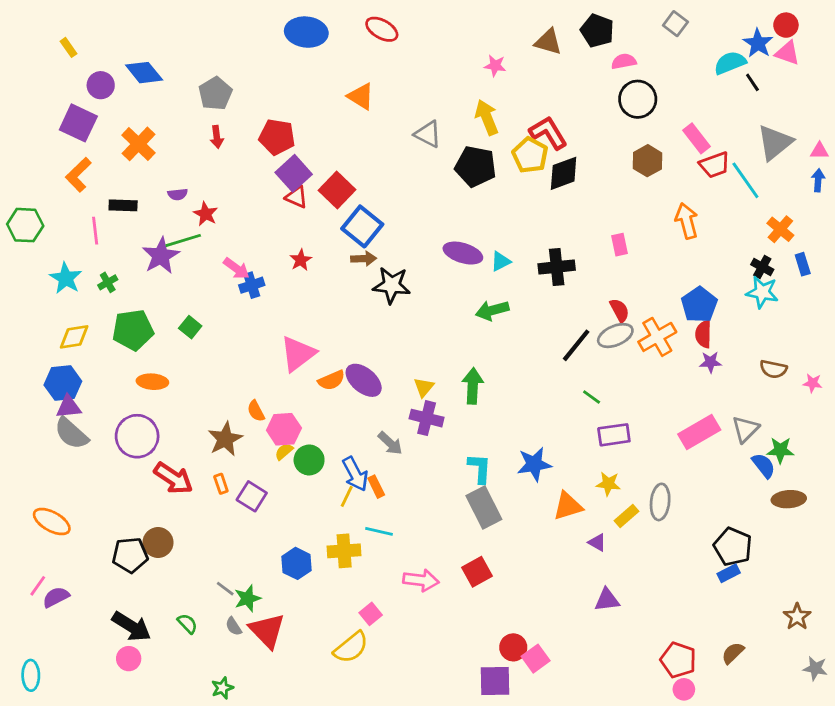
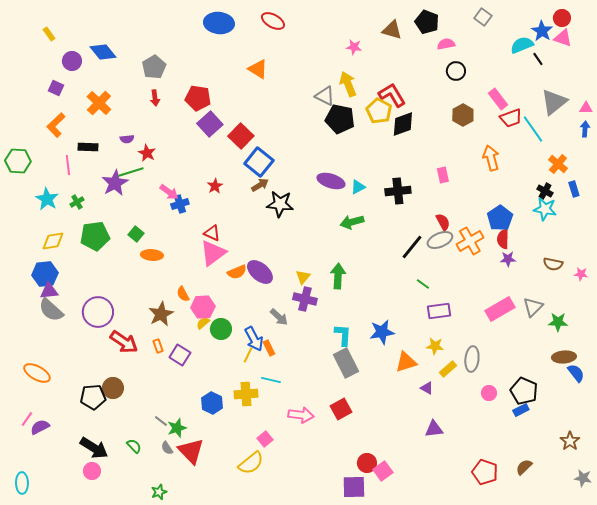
black circle: (638, 99) -> (456, 71), size x0.7
purple square: (78, 123) -> (56, 88), size x0.6
gray triangle: (428, 134) -> (325, 96), moved
red triangle: (296, 197) -> (212, 233), moved
brown arrow: (364, 259) -> (260, 185), turned -30
orange ellipse: (152, 382) -> (152, 255), moved
blue semicircle: (764, 466) -> (576, 373), moved
pink circle: (684, 689) -> (489, 393), moved

